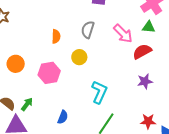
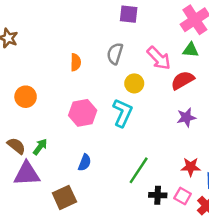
yellow circle: (79, 57) -> (134, 83), moved
pink hexagon: (49, 73) -> (83, 113), moved
cyan L-shape: (99, 92) -> (122, 113), moved

